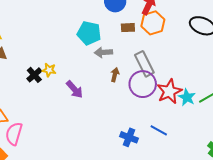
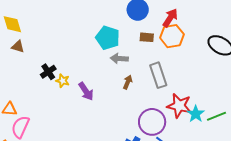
yellow star: (49, 70) -> (63, 81), moved
purple circle: (143, 84) -> (152, 122), moved
red star: (169, 91) -> (179, 106), turned 30

